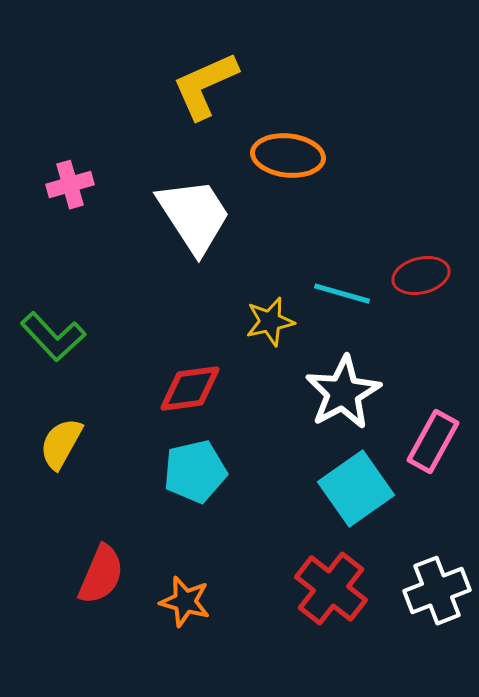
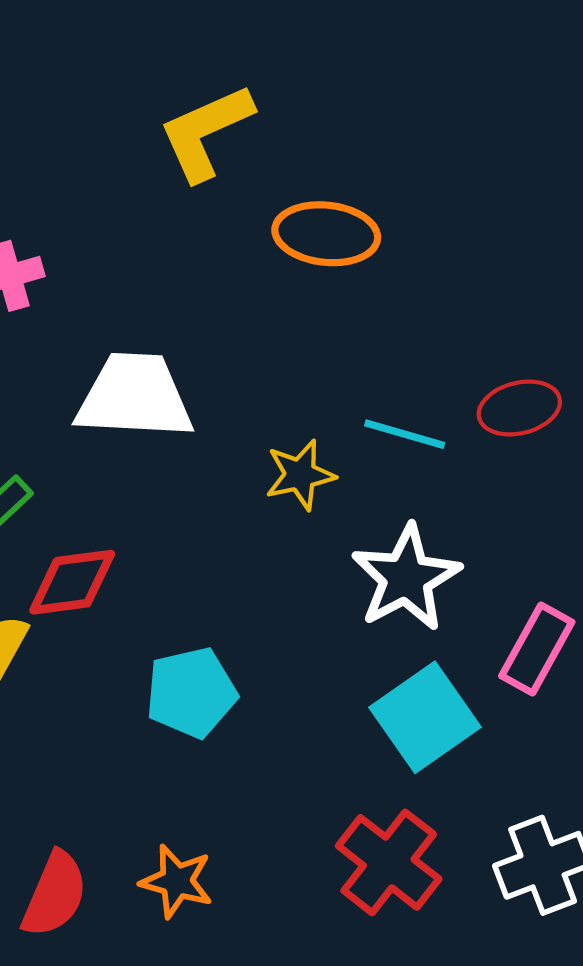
white trapezoid: (194, 216) -> (135, 396), moved, turned -54
red diamond: (190, 389) -> (72, 582), moved
red semicircle: (101, 575) -> (55, 894), moved

